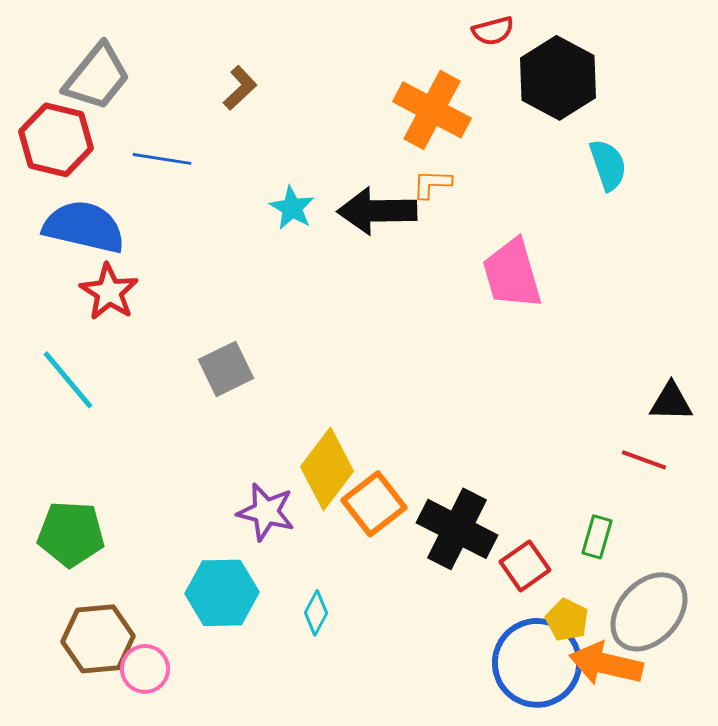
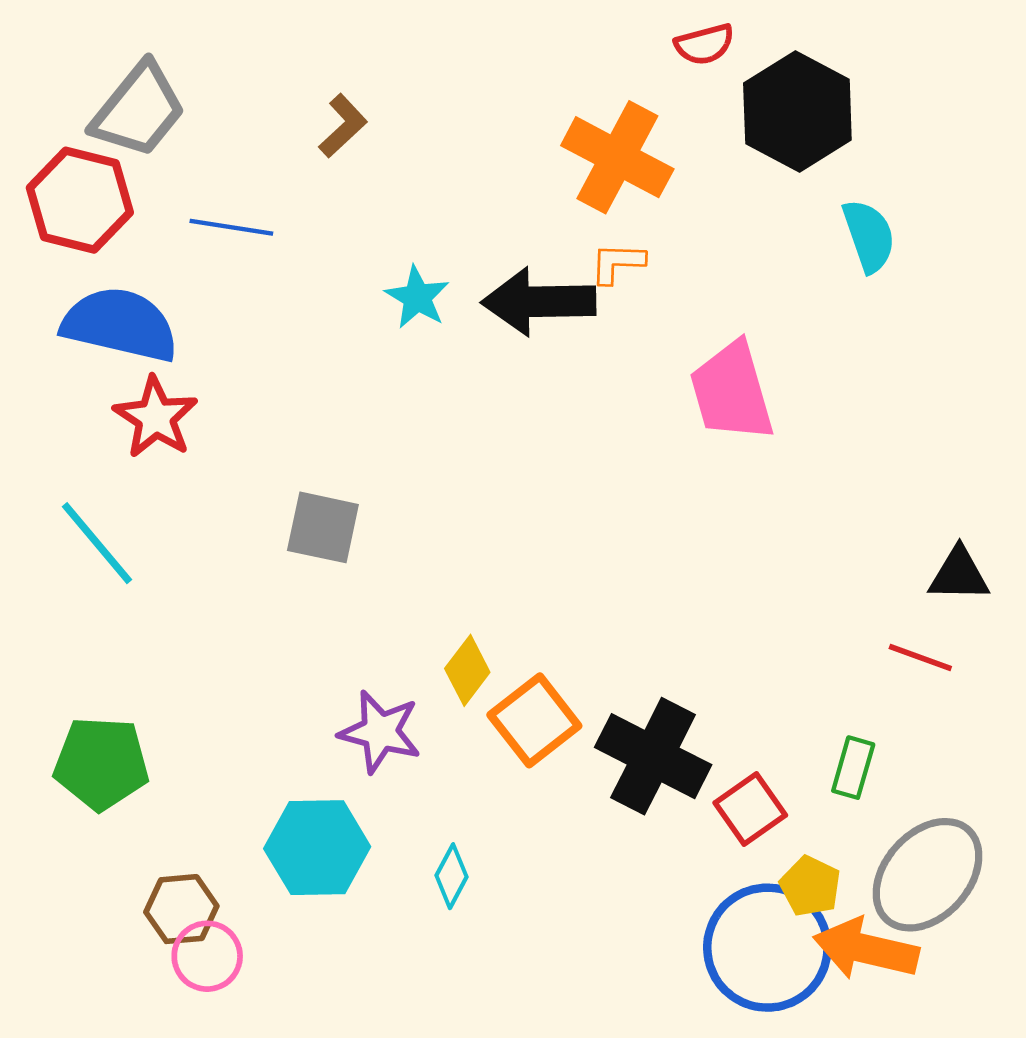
gray square: (226, 369) -> (323, 527), turned 38
yellow diamond: (327, 469) -> (467, 670), size x0.6
brown hexagon: (98, 639) -> (181, 909), moved, size x0.7

